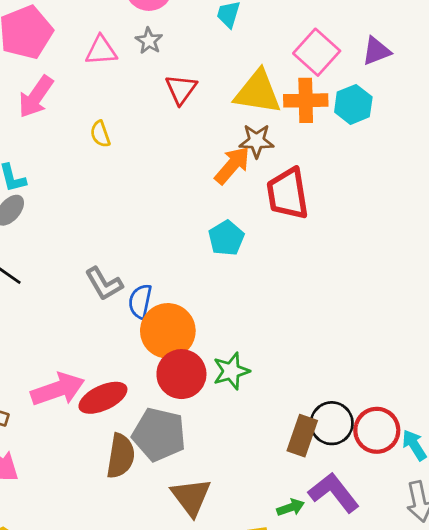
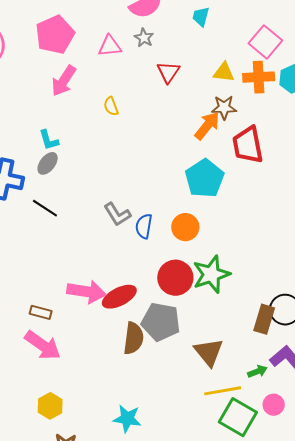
yellow triangle: (258, 92) -> (224, 72), size x0.6
cyan pentagon: (226, 238) -> (205, 178), size x1.5
orange circle: (168, 331) -> (185, 227), moved, size x0.7
green star: (231, 371) -> (211, 274), size x1.4
pink arrow: (58, 389) -> (86, 292), turned 30
brown triangle: (191, 497) -> (209, 352), moved

